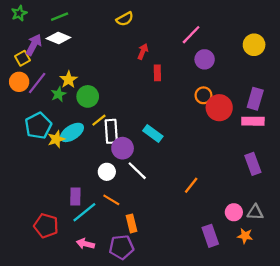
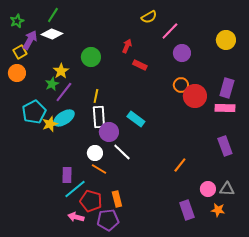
green star: (19, 13) -> (17, 21), moved
green line: (60, 17) -> (53, 15), turned -35
yellow semicircle: (125, 19) -> (149, 17), moved
red rectangle: (157, 73) -> (140, 65), turned -64
purple line: (37, 83) -> (64, 92), moved
green circle: (88, 96) -> (91, 57), moved
yellow line: (99, 120) -> (96, 96), moved, turned -40
orange line: (191, 185) -> (180, 165), moved
orange line: (111, 200) -> (99, 169), moved
red pentagon: (46, 226) -> (91, 201), moved

